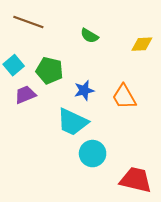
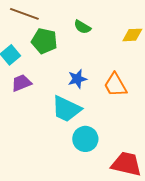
green pentagon: (49, 70) -> (44, 41), moved

